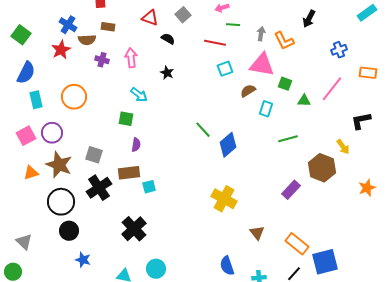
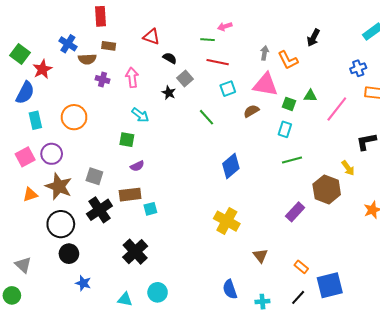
gray square: (183, 15) -> (185, 78), moved
green line: (233, 25) -> (207, 40), moved
red star: (61, 50) -> (42, 69), moved
blue cross: (339, 50) -> (358, 68), moved
green triangle: (304, 101) -> (310, 96), moved
cyan rectangle: (266, 109) -> (285, 129), moved
green line: (203, 130) -> (206, 117), moved
purple semicircle: (136, 145) -> (137, 166), turned 56
orange rectangle: (297, 244) -> (301, 267), size x0.6

